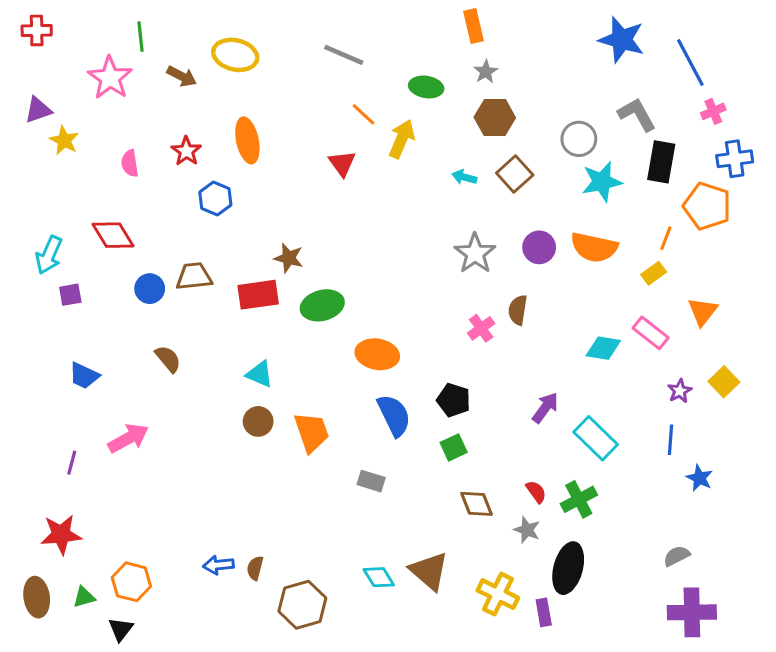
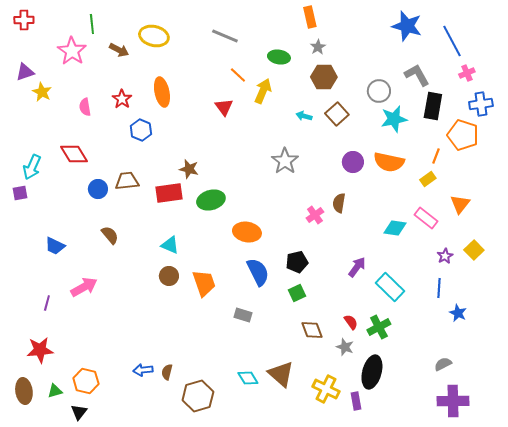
gray star: (475, 253) -> (285, 161), moved
purple square: (70, 295) -> (20, 193), moved
black pentagon: (454, 400) -> (297, 262), turned -30

